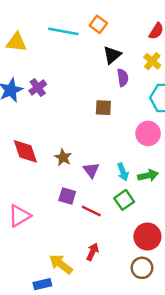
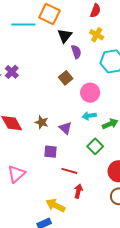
orange square: (98, 24) -> (50, 14), size x1.5
brown square: (103, 108) -> (66, 78), turned -32
pink circle: (148, 133) -> (90, 93), moved
cyan arrow: (123, 172) -> (89, 116), moved, turned 112
red line: (91, 211) -> (69, 171), moved

